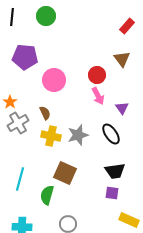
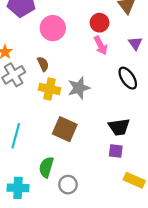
purple triangle: (122, 108) -> (135, 43), moved
black ellipse: (111, 134) -> (128, 78), moved
green semicircle: (47, 195) -> (46, 167), moved

